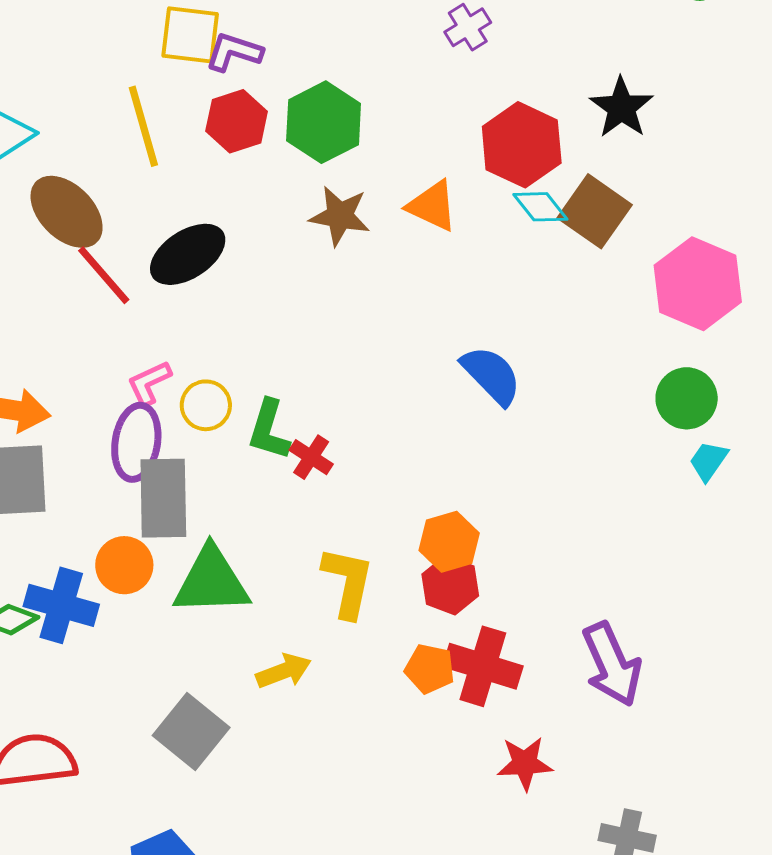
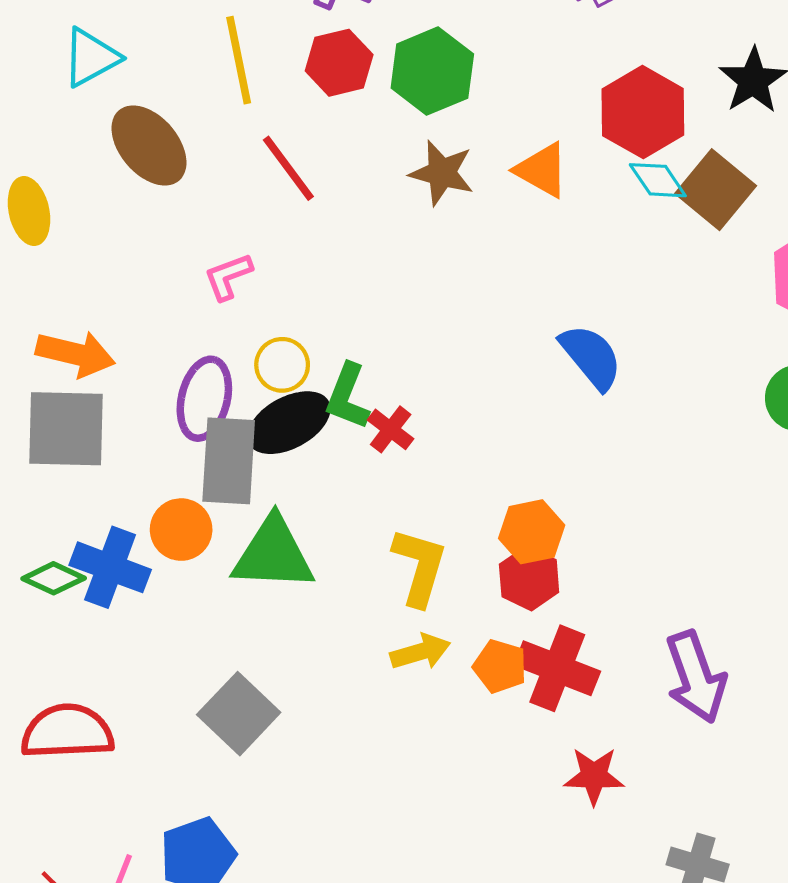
black ellipse: (188, 254) -> (289, 423), moved
red line: (104, 275) -> (288, 168), moved
pink L-shape: (149, 383) -> (228, 277), moved
yellow arrow: (284, 671) -> (420, 652), moved

